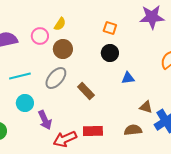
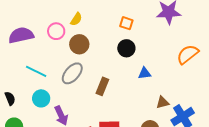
cyan line: (20, 76) -> (36, 71), turned 40
brown rectangle: (86, 91) -> (102, 86), turned 66
brown triangle: (146, 107) -> (163, 102), turned -32

